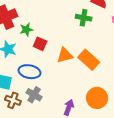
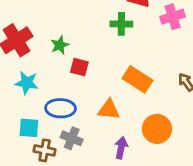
green star: (26, 30) -> (60, 45), moved
red square: (40, 44) -> (79, 67), moved
orange triangle: (65, 55) -> (109, 110), moved, turned 30

